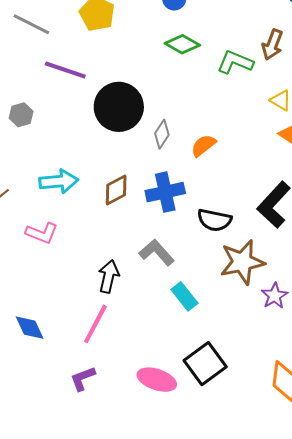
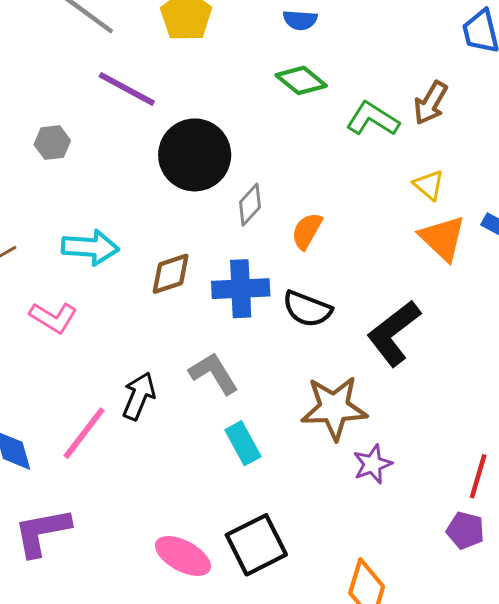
orange semicircle: (203, 145) -> (307, 231), turned -32
black semicircle: (214, 220) -> (307, 309), moved
pink line: (95, 324) -> (84, 433), moved
purple L-shape: (83, 379) -> (42, 532), moved, size x1.5

